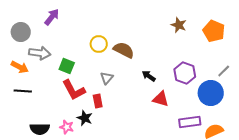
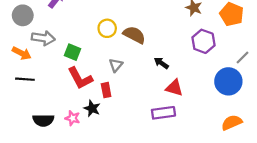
purple hexagon: (185, 73) -> (203, 41), moved
purple rectangle: (190, 122) -> (163, 113), moved

